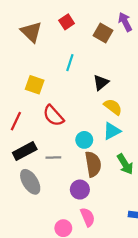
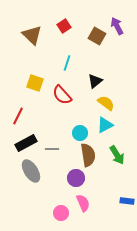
red semicircle: (53, 116) -> (62, 95), moved

